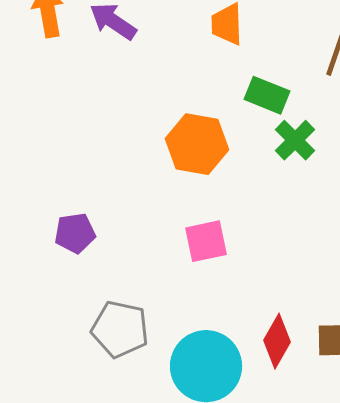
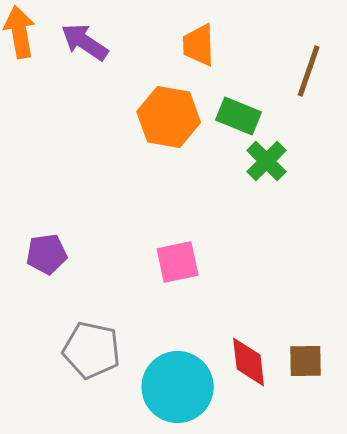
orange hexagon: (197, 144) -> (169, 117), moved
red diamond: (277, 341) -> (249, 362), turned -36

